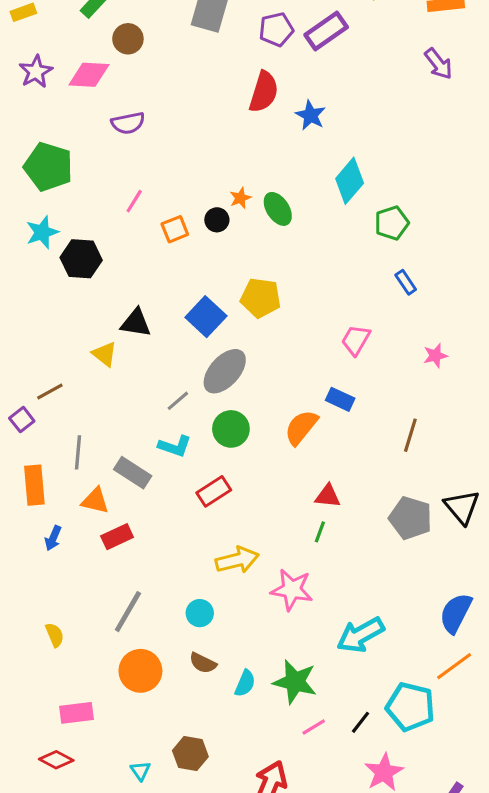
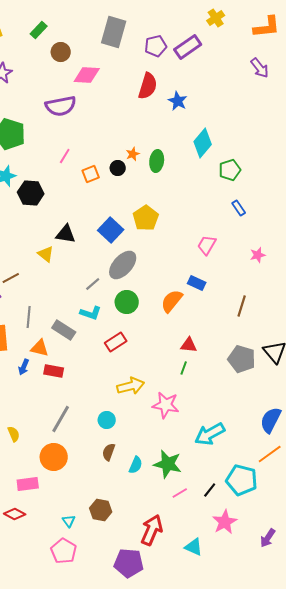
pink diamond: (89, 75) -> (87, 75), moved
purple semicircle: (128, 123) -> (61, 106), size x1.4
green ellipse: (278, 209) -> (157, 161), turned 40
yellow pentagon: (261, 298) -> (146, 218), turned 30
red rectangle: (117, 537) -> (54, 371), turned 36
blue arrow: (53, 538) -> (24, 367), moved
brown semicircle: (203, 663) -> (109, 452), turned 84
orange circle: (140, 671) -> (54, 457), moved

